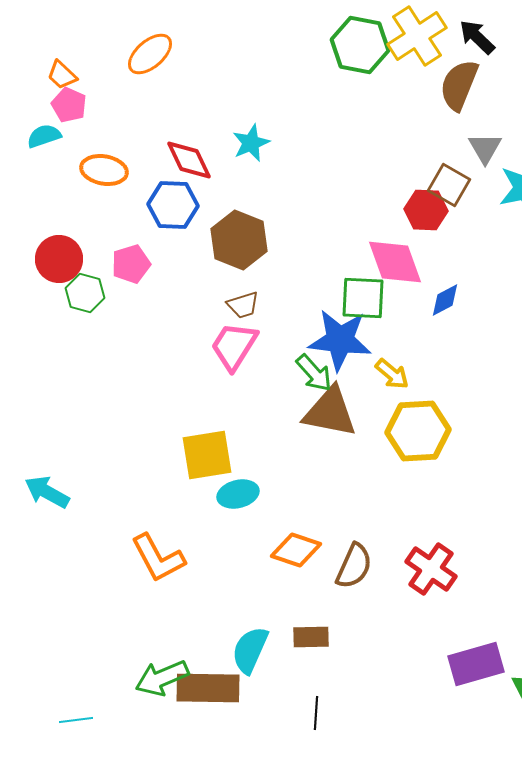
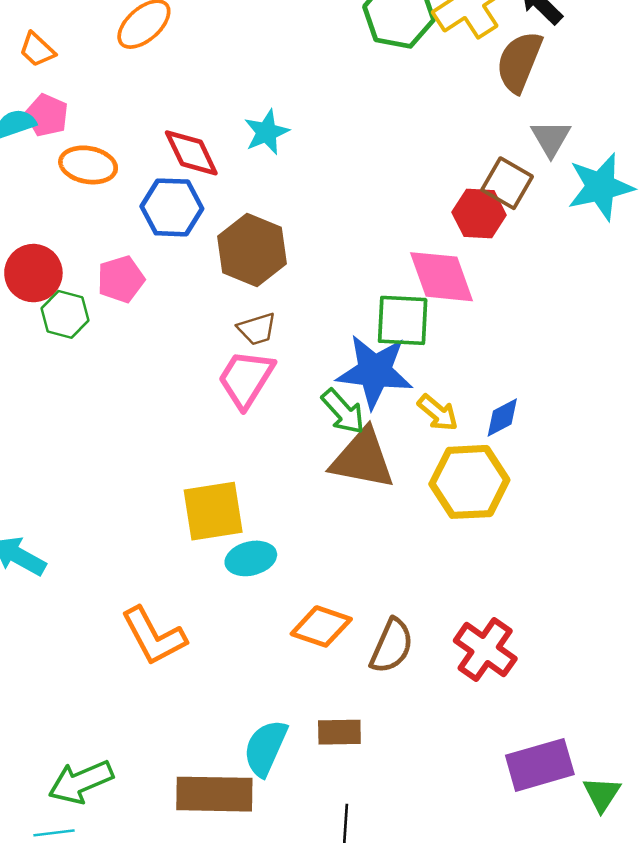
pink pentagon: (69, 105) -> (47, 115), moved
blue diamond: (445, 300) -> (502, 418), moved
green arrow: (162, 678) -> (81, 782), moved

